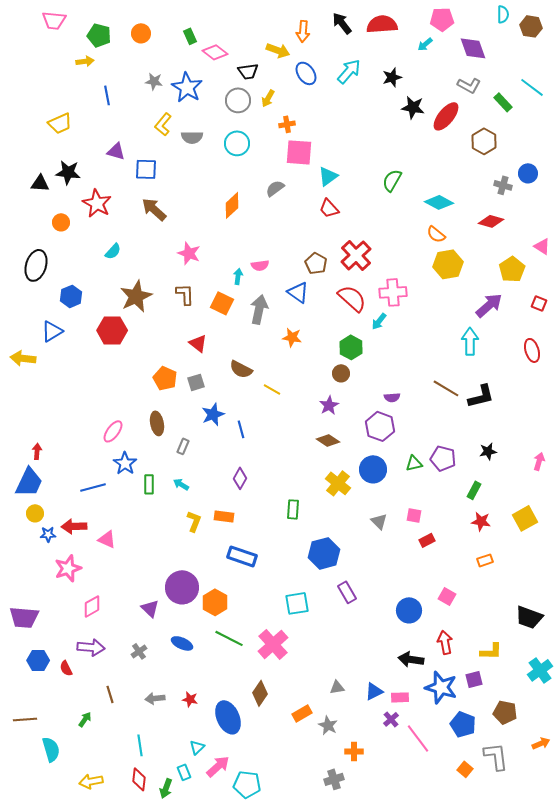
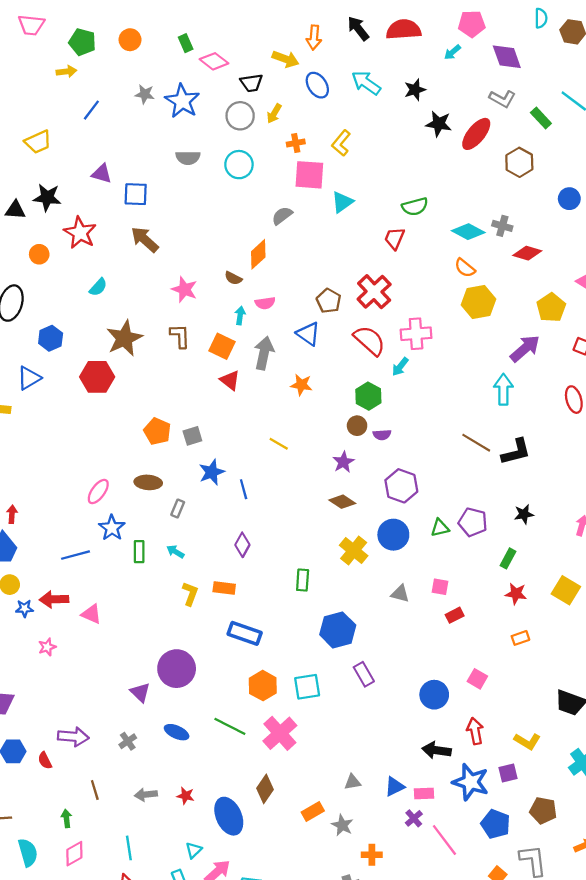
cyan arrow: (349, 71) -> (366, 83), turned -96
blue line: (107, 95) -> (91, 110), turned 48
yellow L-shape: (163, 124) -> (341, 143), moved
green semicircle: (392, 180) -> (415, 207), turned -135
gray cross: (503, 185) -> (502, 226), moved
orange diamond: (232, 205) -> (258, 254), moved
red trapezoid: (329, 208) -> (394, 238), moved, turned 65
red triangle: (198, 343) -> (230, 380), moved
brown semicircle: (241, 369) -> (233, 278), moved, size x0.7
purple semicircle: (392, 397) -> (382, 435), moved
brown ellipse: (157, 423) -> (148, 482), turned -75
yellow square: (525, 518) -> (566, 590), turned -30
gray triangle: (379, 521) -> (400, 594), turned -30
pink star: (68, 568) -> (47, 647), size x0.6
orange hexagon: (215, 602) -> (263, 686), moved
pink diamond: (92, 606) -> (74, 854), moved
yellow L-shape: (491, 651) -> (527, 741), turned 30
green arrow: (85, 719) -> (66, 818), turned -42

